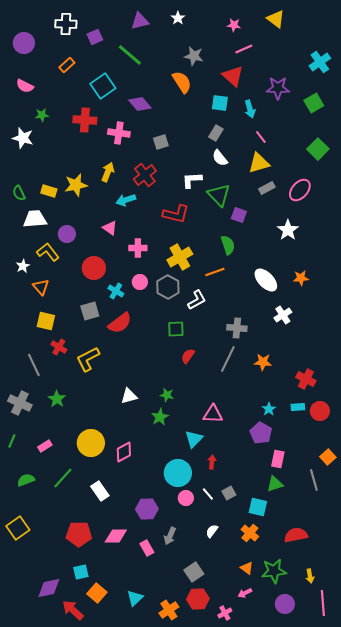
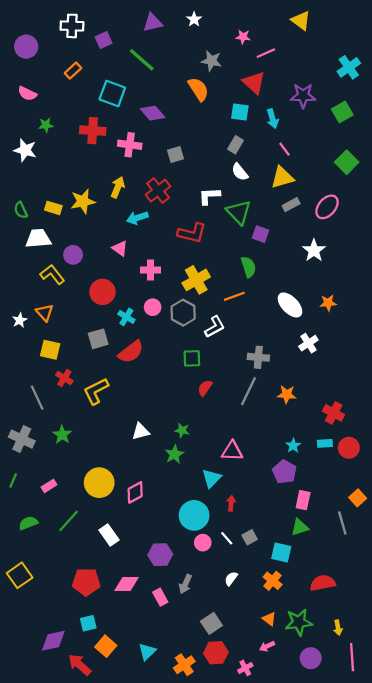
pink star: (234, 25) -> (243, 37), moved
cyan square: (103, 86) -> (112, 94), turned -35
white star: (23, 266) -> (20, 320), moved

